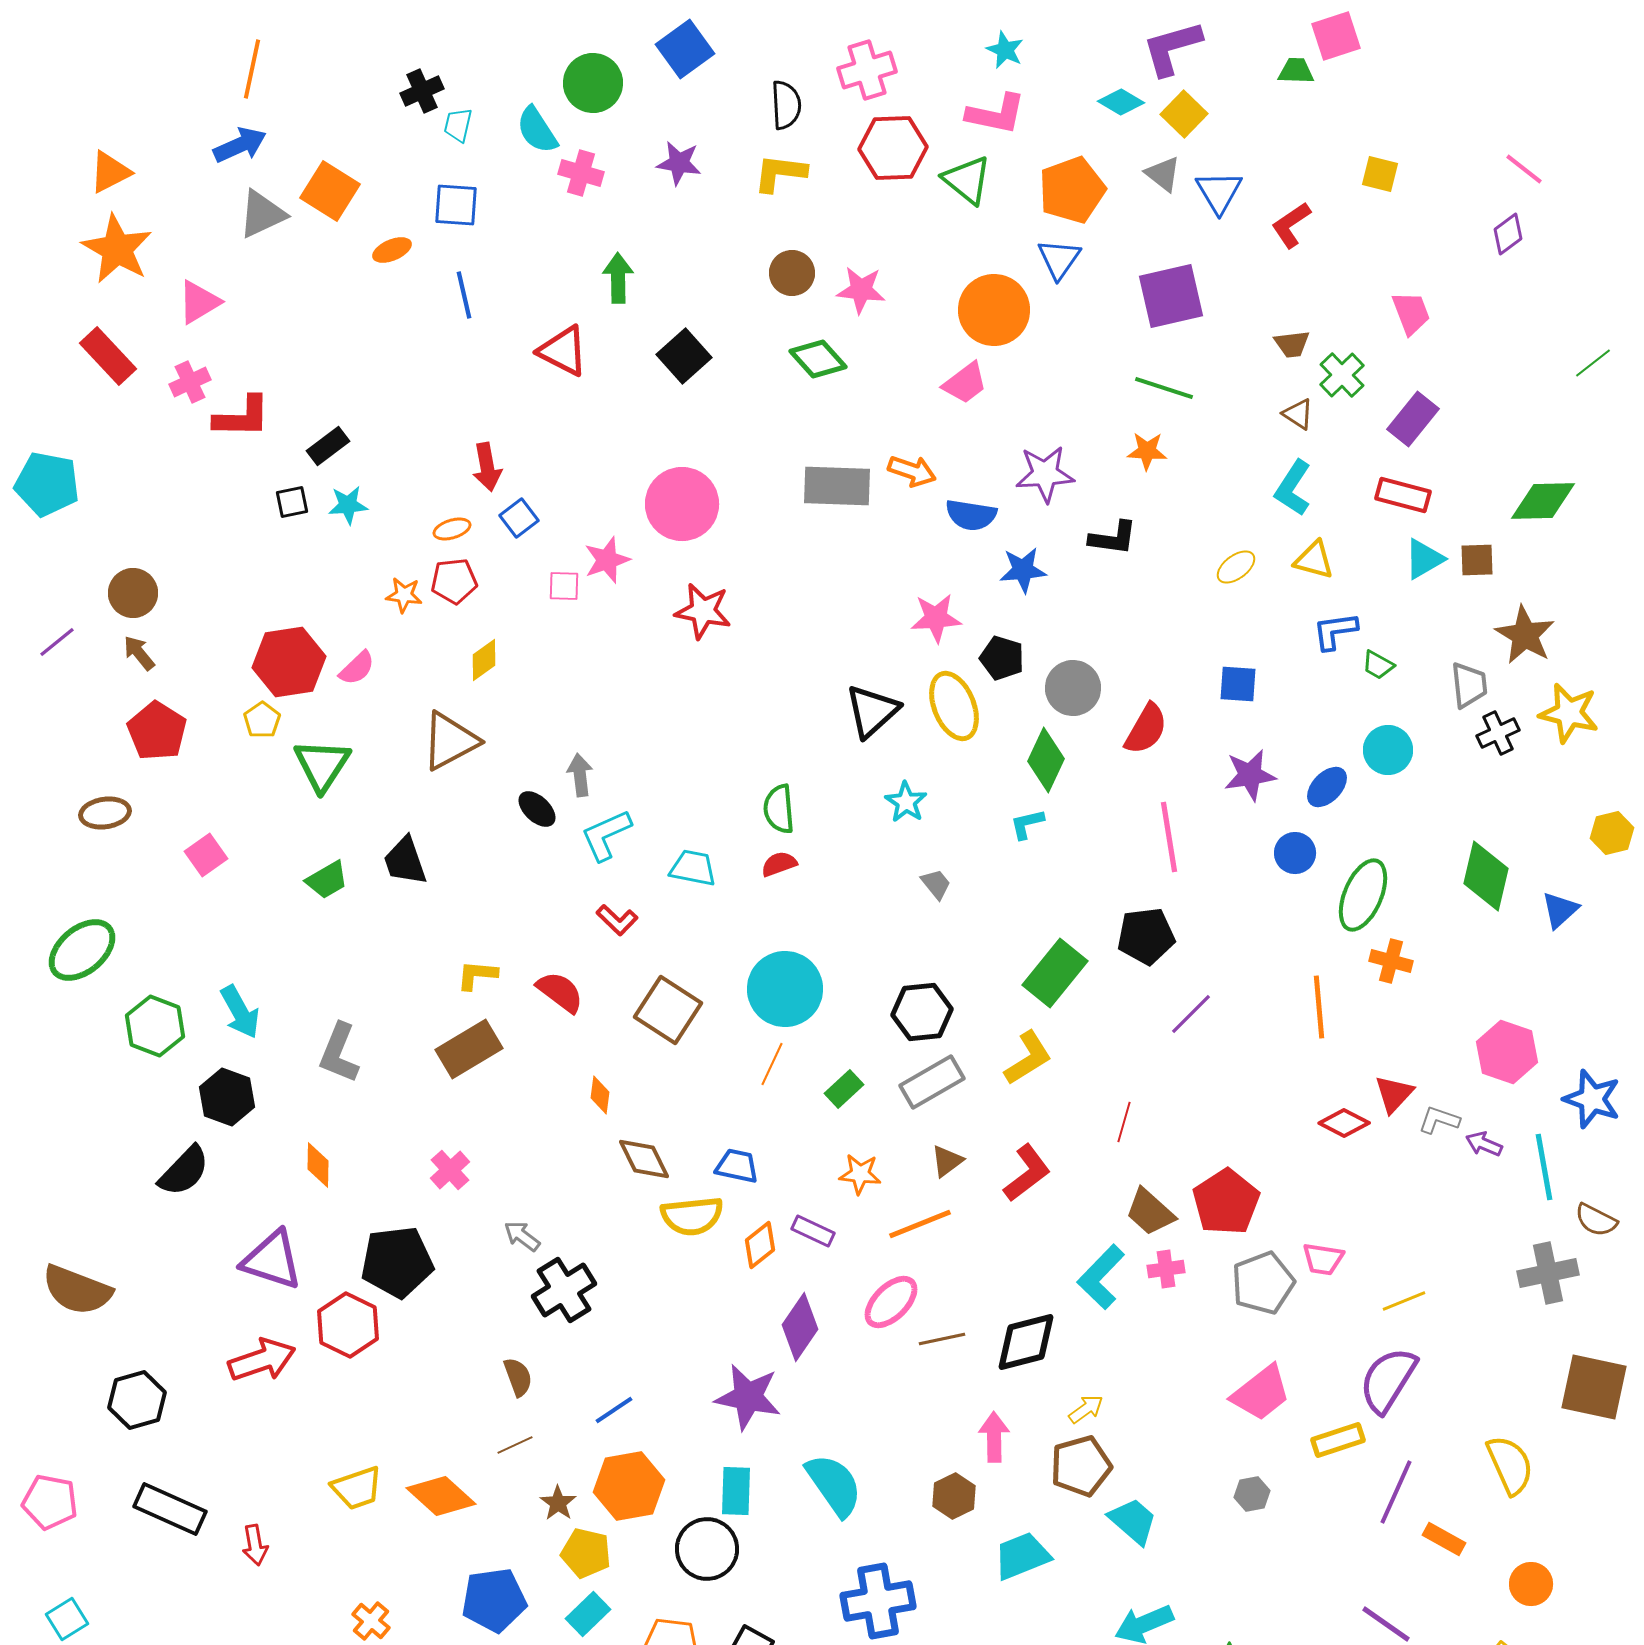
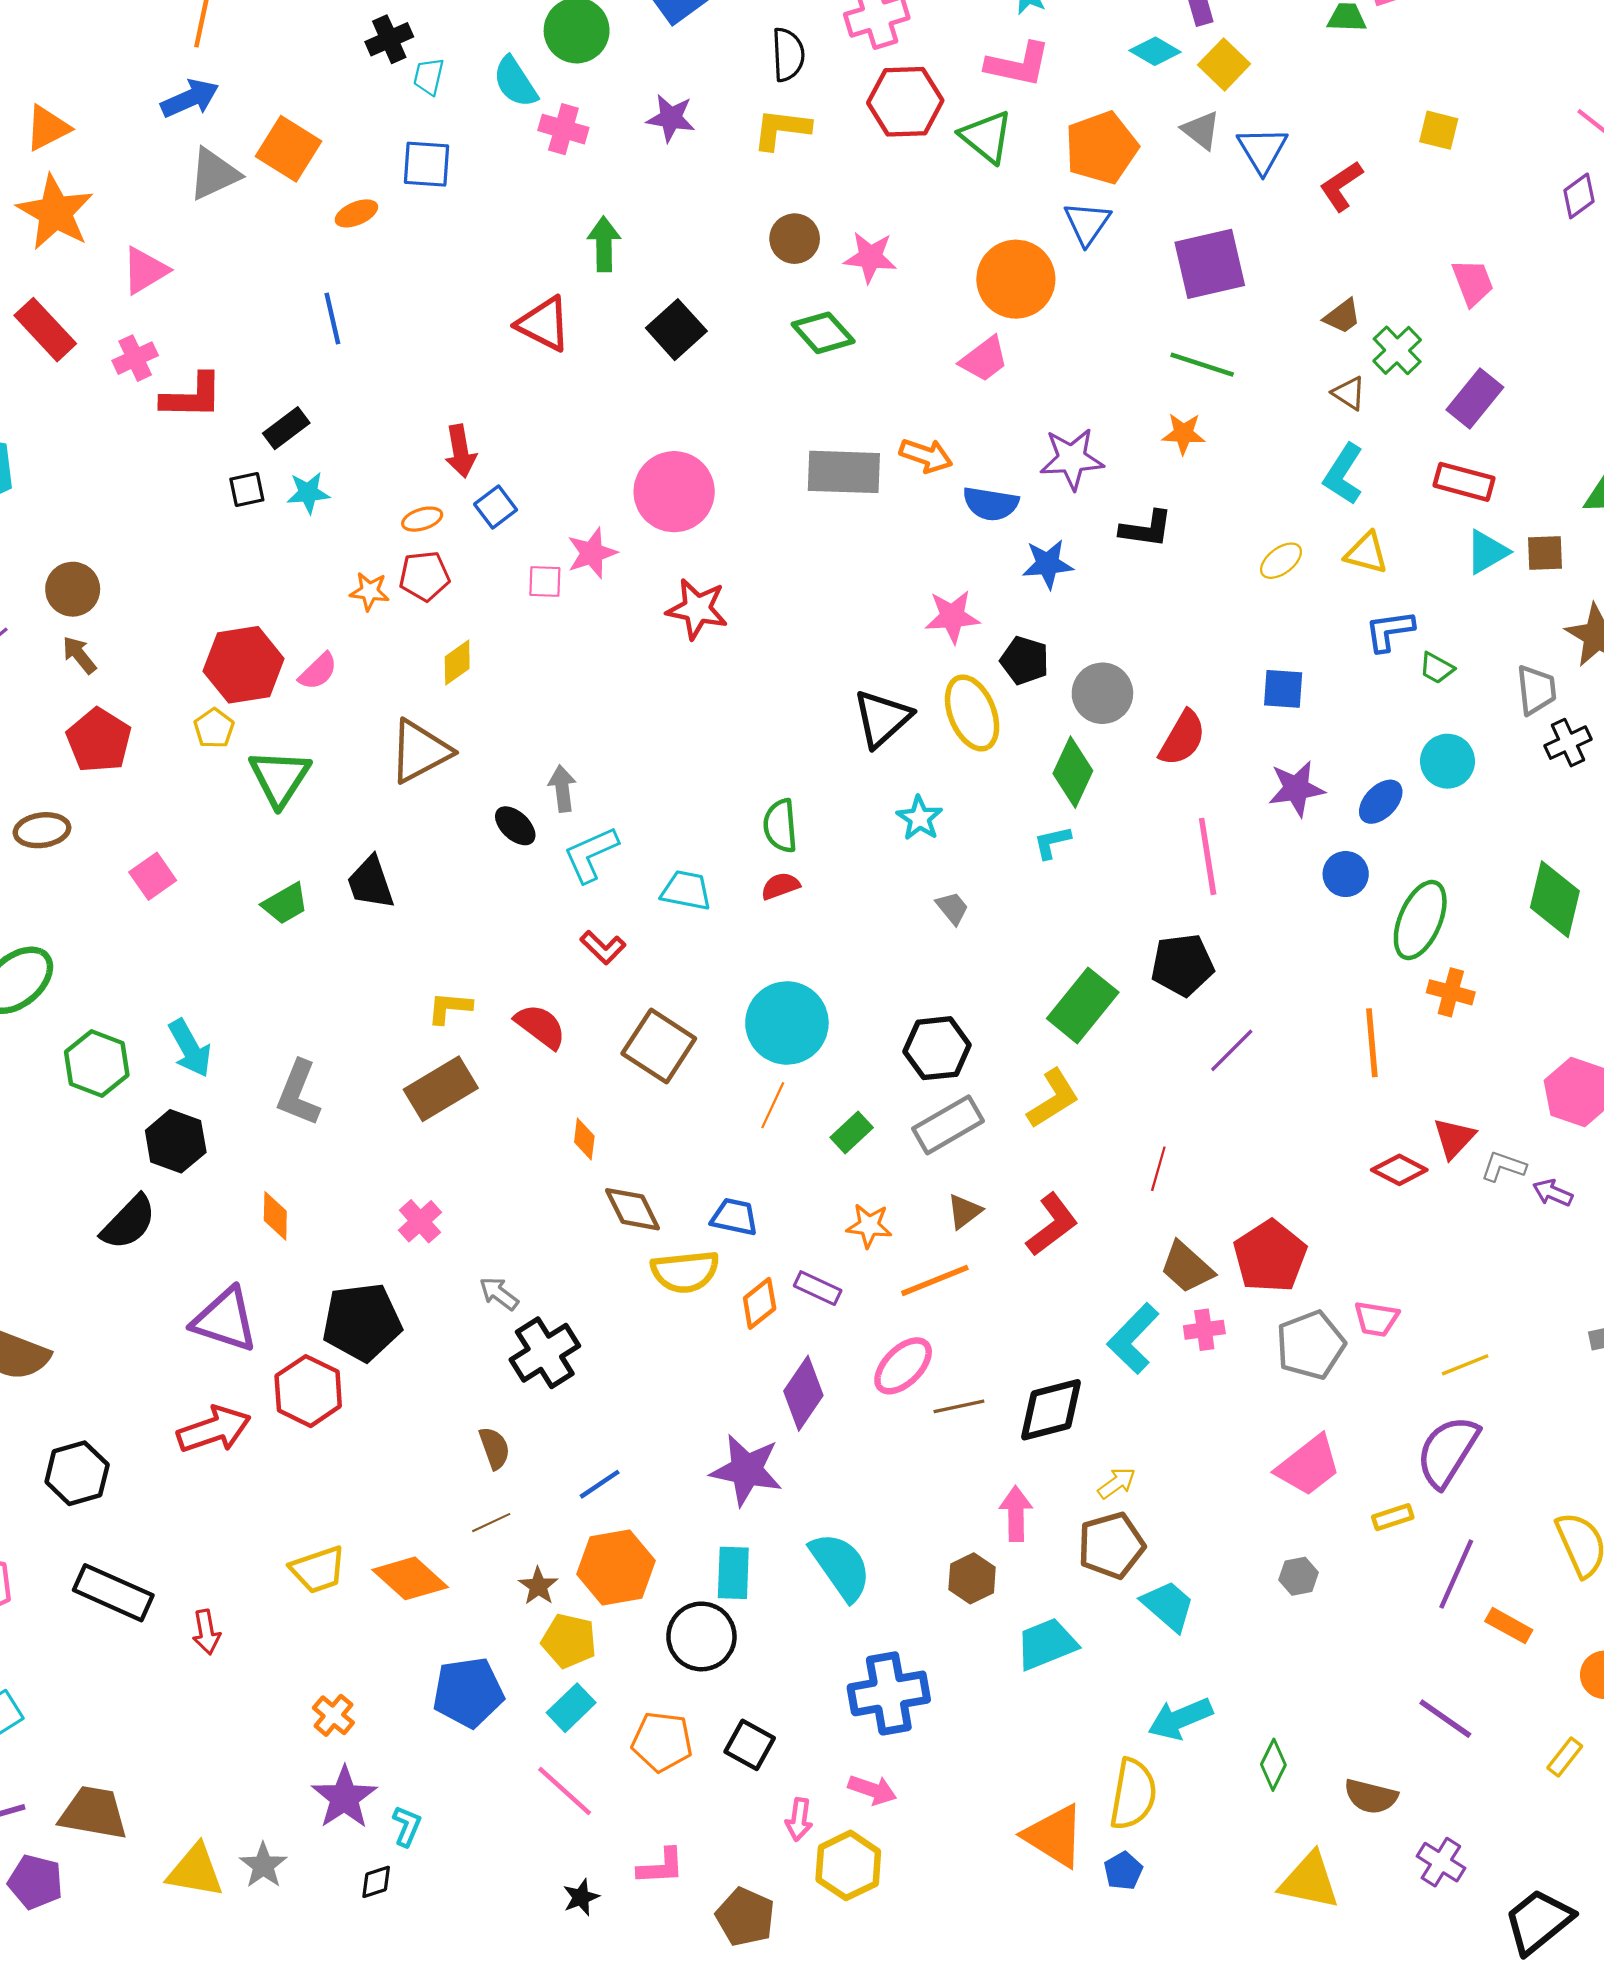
blue line: (464, 295) -> (332, 319), moved
brown trapezoid: (1292, 344) -> (1342, 316), turned -30
yellow rectangle: (1338, 1440) -> (1393, 1517), size x0.7

